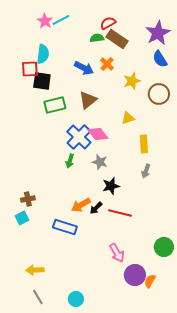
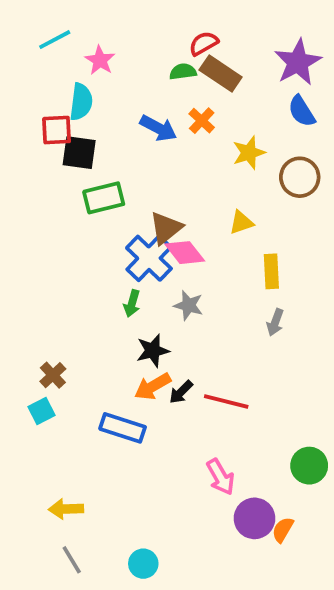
cyan line: (61, 20) -> (55, 40), moved
pink star: (45, 21) -> (100, 60), moved
brown triangle: (88, 100) -> (166, 228), moved
black star: (111, 186) -> (153, 351), moved
brown cross: (28, 199) -> (53, 375), turned -32

